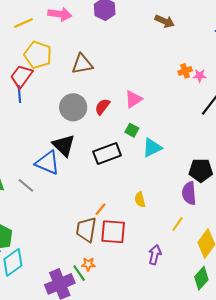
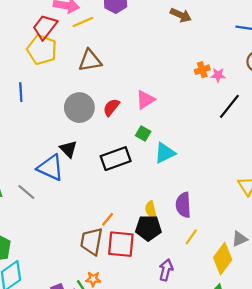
yellow line: (24, 23) -> (83, 22), moved
red trapezoid: (21, 76) -> (45, 27), moved
black triangle: (64, 145) -> (68, 149), size x0.7
black pentagon: (201, 170) -> (148, 228), moved
purple semicircle: (189, 193) -> (183, 205), moved

